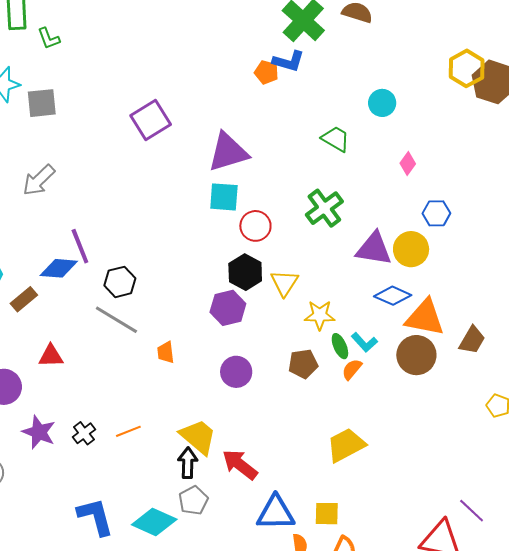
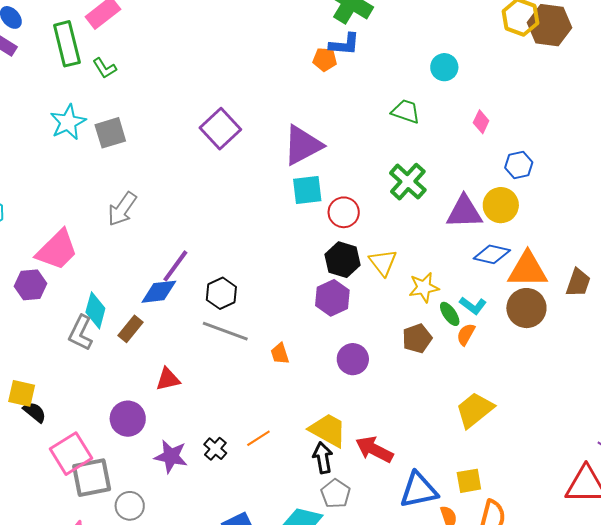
purple line: (80, 246) -> (175, 266), turned 69

